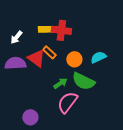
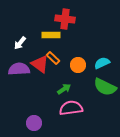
red cross: (61, 30) -> (65, 19), moved
green semicircle: (83, 81) -> (105, 87), moved
pink semicircle: (67, 102) -> (71, 108), turned 45

